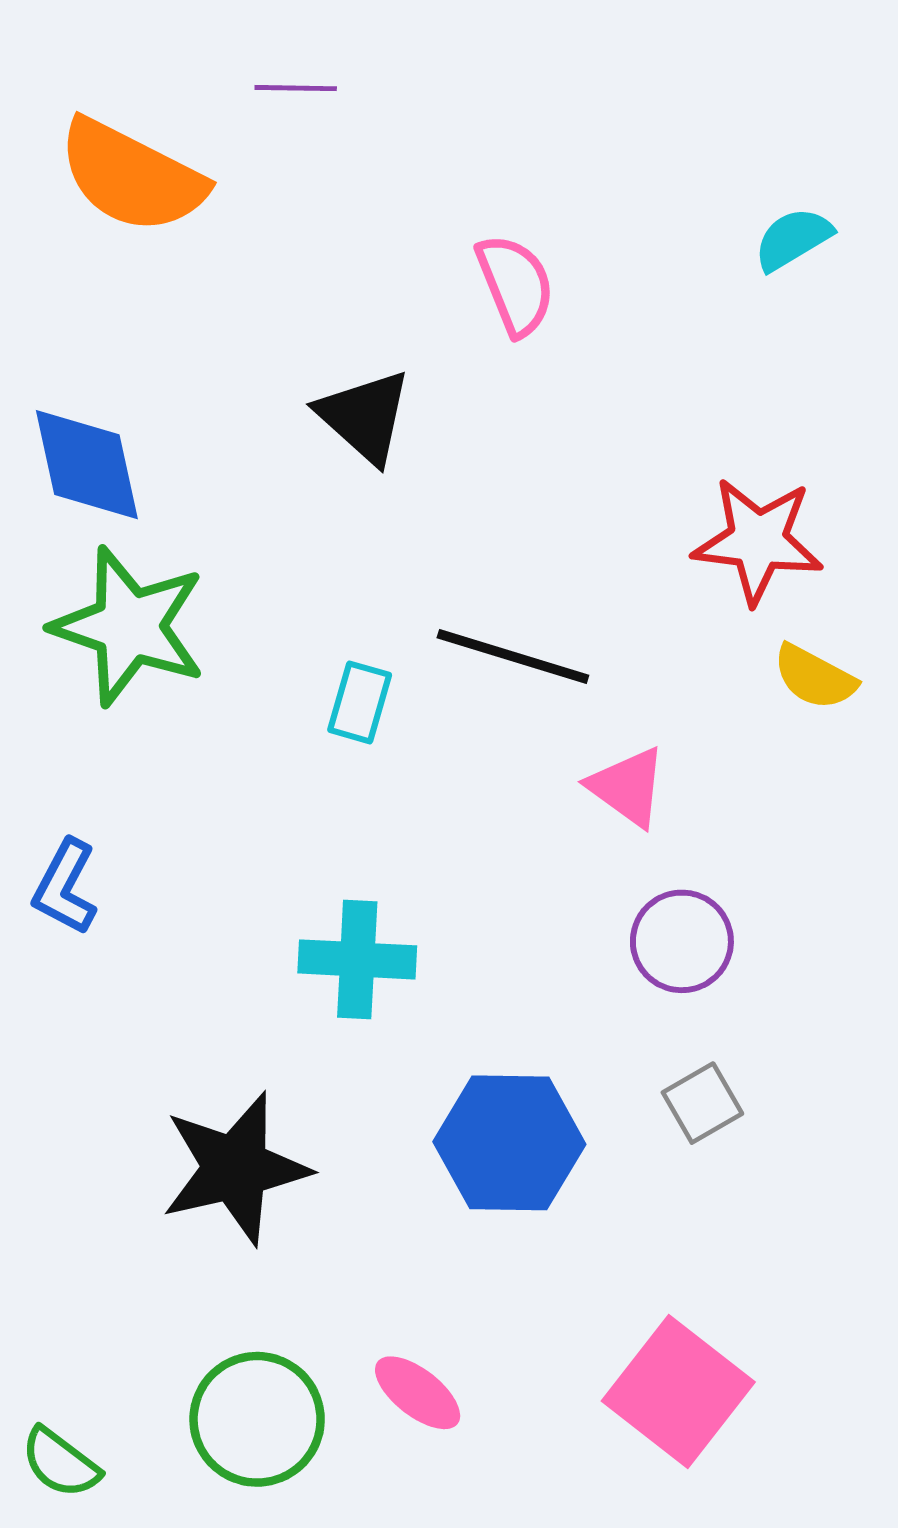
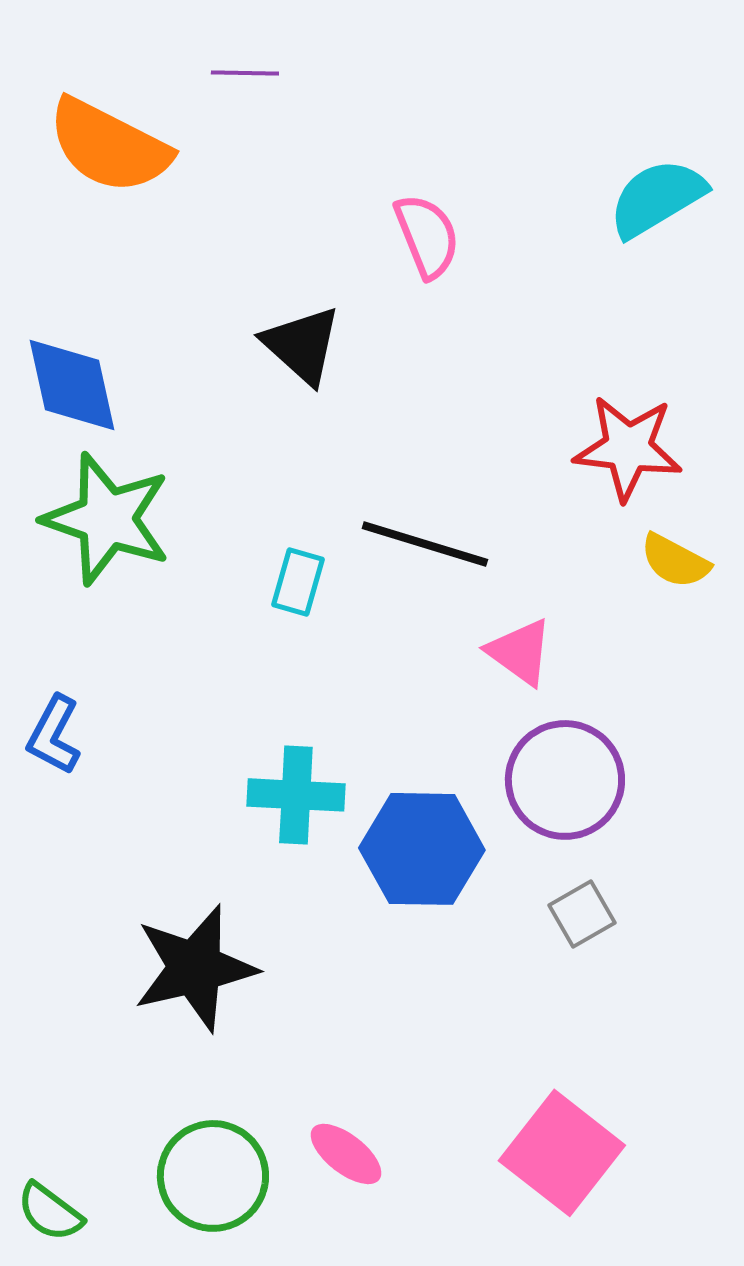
cyan semicircle: (793, 239) -> (657, 198), size x1.5
purple circle: (682, 941) -> (565, 780), size x1.4
blue hexagon: (509, 1143) -> (422, 849), moved

